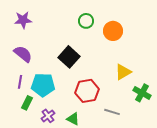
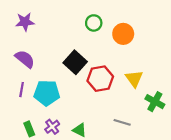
yellow triangle: (123, 72) -> (134, 79), turned -36
red hexagon: (87, 91) -> (100, 79), moved
green rectangle: (27, 103) -> (29, 129), moved, turned -48

